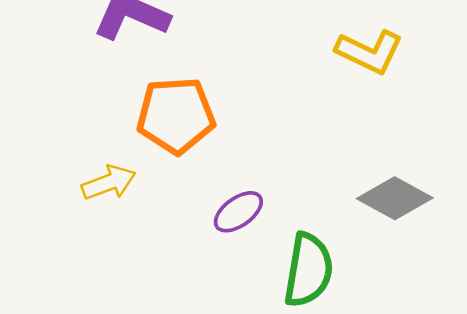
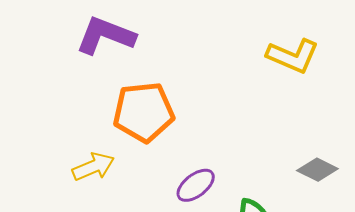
gray diamond: (395, 198) -> (317, 170), size x0.7

